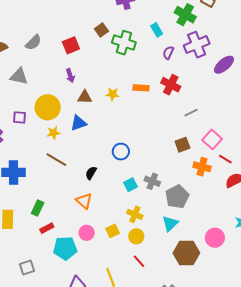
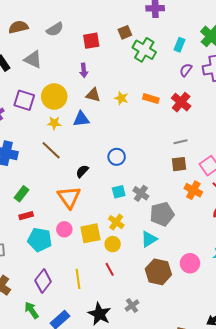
cyan rectangle: (157, 30) -> (180, 45), turned 40
gray line: (191, 113) -> (181, 142), moved
purple square: (20, 117) -> (24, 100), size x1.5
orange triangle: (84, 201) -> (69, 197), size x1.4
yellow square: (113, 231) -> (90, 233), size x1.5

